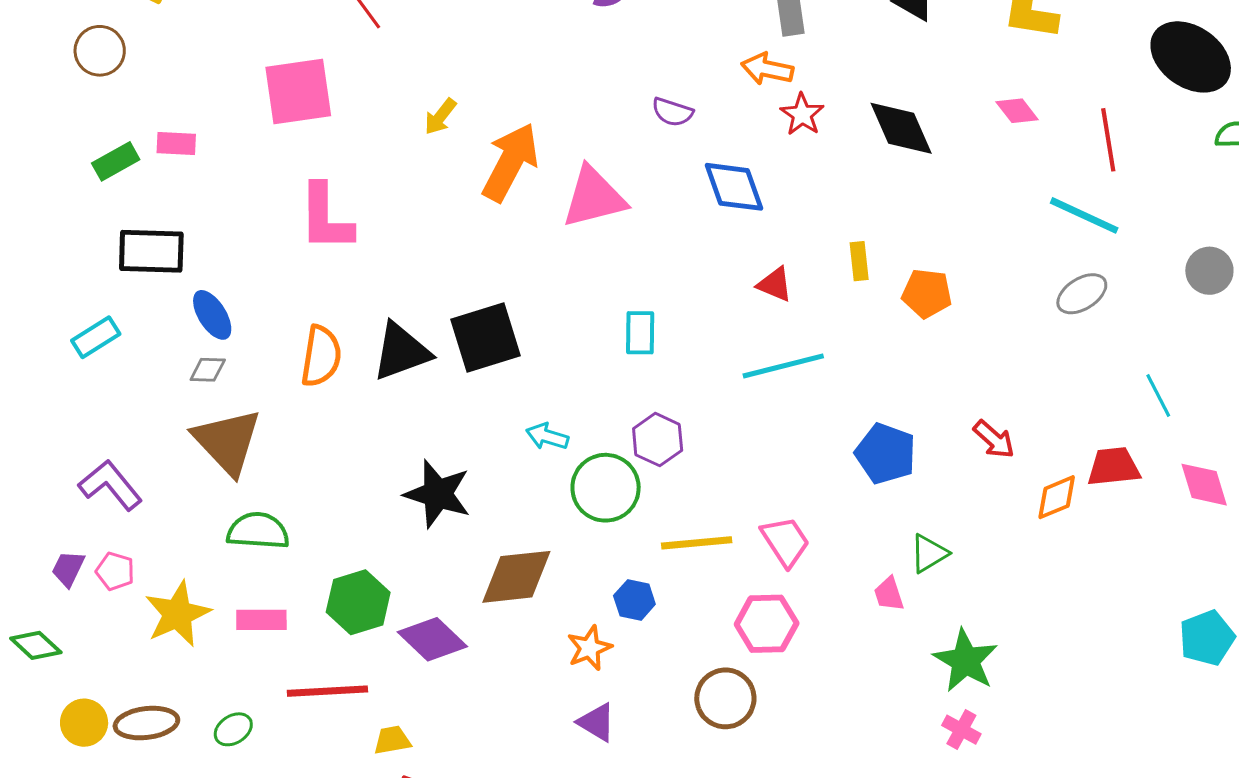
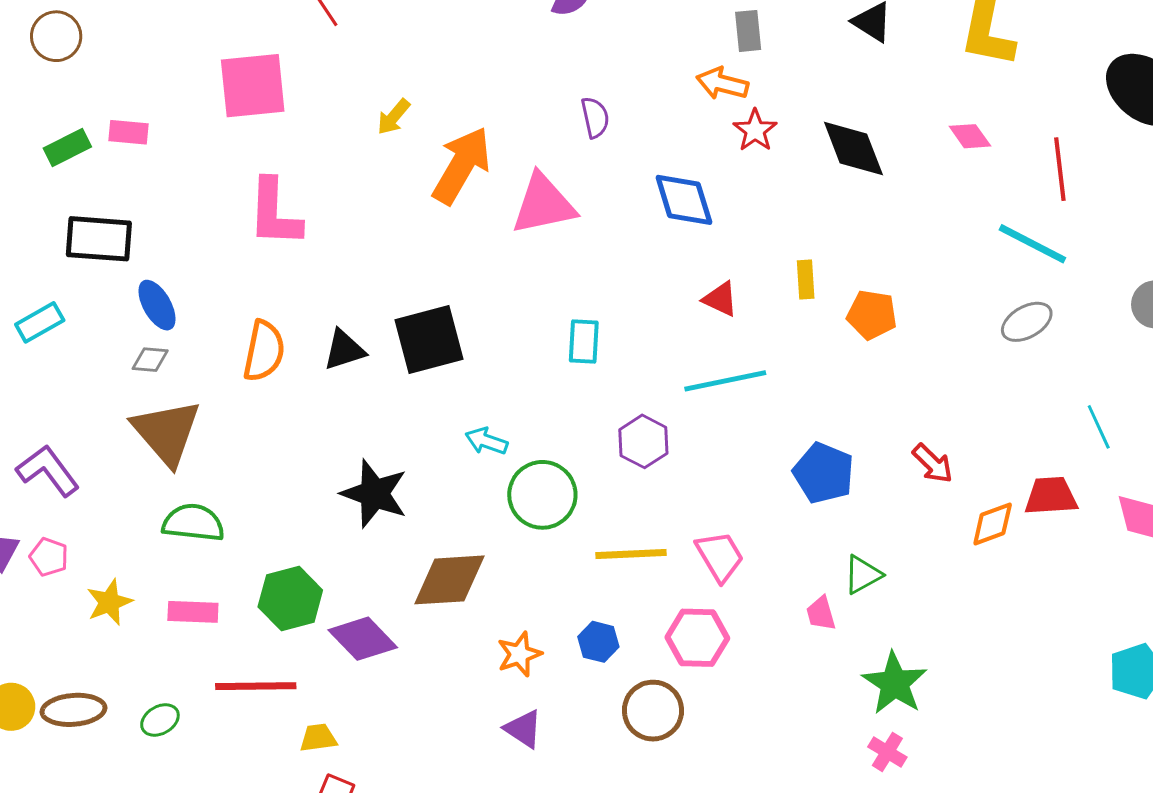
purple semicircle: (672, 112) -> (595, 117), moved, turned -123
black triangle: (401, 352) -> (344, 350), size x0.7
purple hexagon: (658, 440) -> (643, 441), moved
blue hexagon: (634, 600) -> (598, 642), moved
yellow star: (178, 614) -> (109, 602), size x0.7

